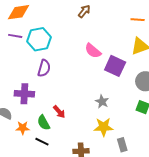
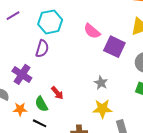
purple line: (15, 36) -> (13, 16), turned -40
cyan hexagon: (39, 39) -> (50, 22), moved
purple cross: (24, 94) -> (22, 74), turned 30

